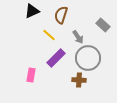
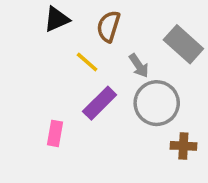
gray rectangle: (103, 25) -> (183, 44), size x1.5
brown cross: (79, 80) -> (183, 146), moved

